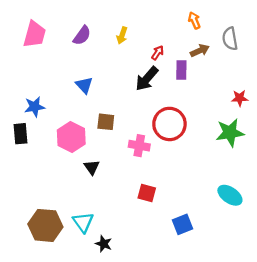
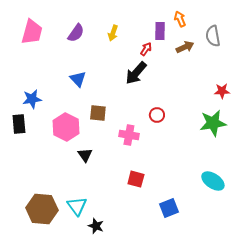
purple rectangle: (181, 70) -> (160, 31), moved
red circle: (169, 124) -> (157, 115), size x0.5

